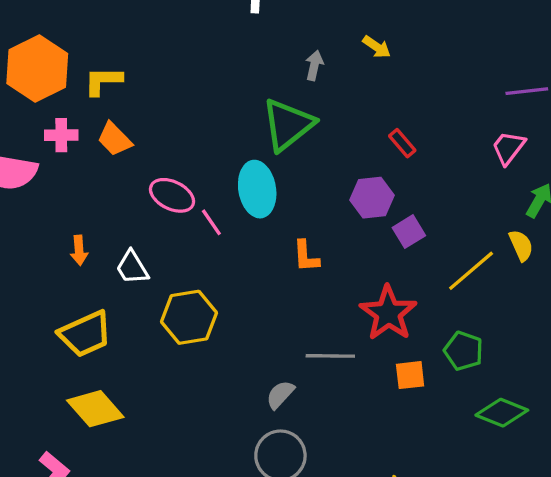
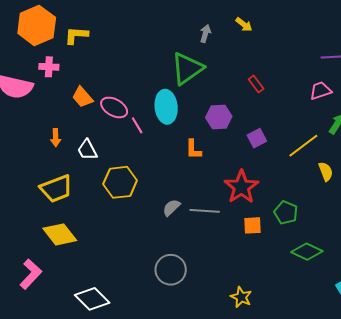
orange trapezoid: (115, 139) -> (83, 97), moved
pink trapezoid: (508, 148) -> (320, 91), turned 30
purple hexagon: (372, 198) -> (219, 117), moved
yellow semicircle: (521, 245) -> (326, 171), moved
yellow line: (471, 271) -> (303, 146), moved
gray semicircle: (280, 395) -> (171, 208), moved

